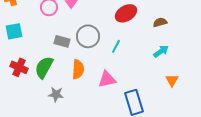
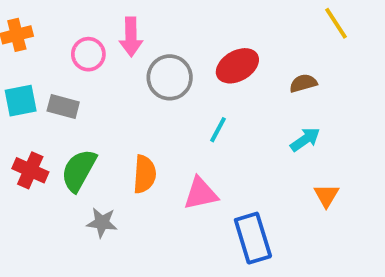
gray circle: (88, 36) -> (170, 77), moved
gray rectangle: (62, 41) -> (63, 106), moved

